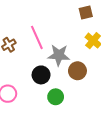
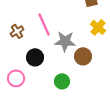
black circle: (41, 75) -> (35, 57), moved

